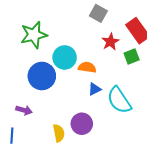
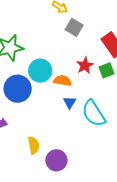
red star: (110, 42) -> (85, 65), moved
blue triangle: (95, 89) -> (70, 102), turned -32
purple circle: (82, 124) -> (56, 160), moved

